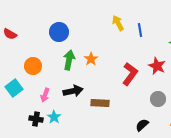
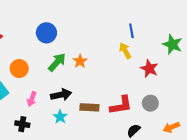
yellow arrow: (118, 23) -> (125, 51), moved
green arrow: (69, 60) -> (57, 62), turned 30
red L-shape: (130, 74) -> (121, 105), moved, turned 45
cyan star: (54, 117) -> (60, 117), moved

